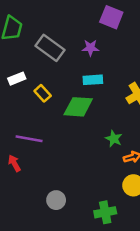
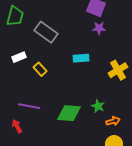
purple star: (90, 48) -> (99, 28), moved
green diamond: (78, 107) -> (69, 113), moved

